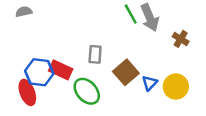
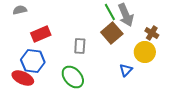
red rectangle: (61, 70) -> (41, 34), moved, turned -48
brown square: (126, 72) -> (112, 33), moved
yellow circle: (176, 87) -> (145, 52), moved
red ellipse: (27, 92) -> (23, 78), turned -45

